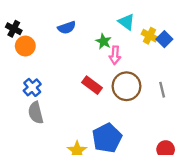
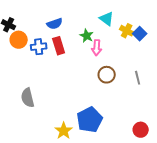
red rectangle: (92, 85) -> (59, 46), moved, turned 36
brown circle: (126, 86) -> (107, 75), size x0.7
blue cross: (32, 87) -> (39, 47), moved, turned 35

